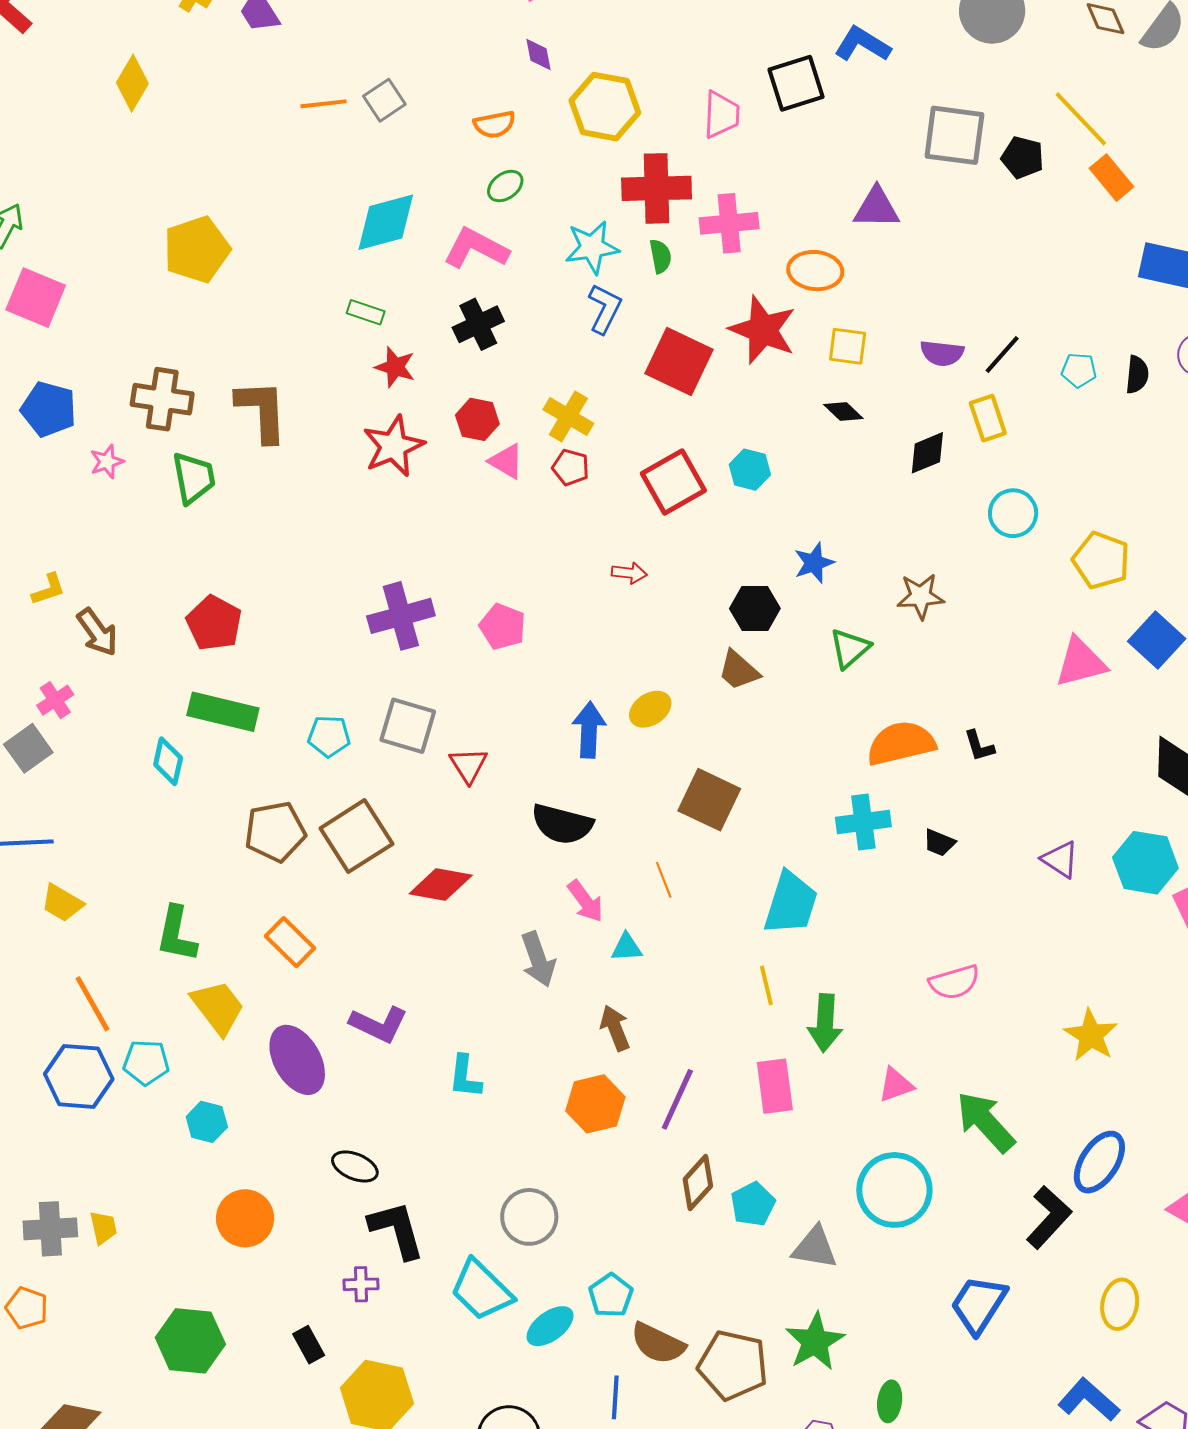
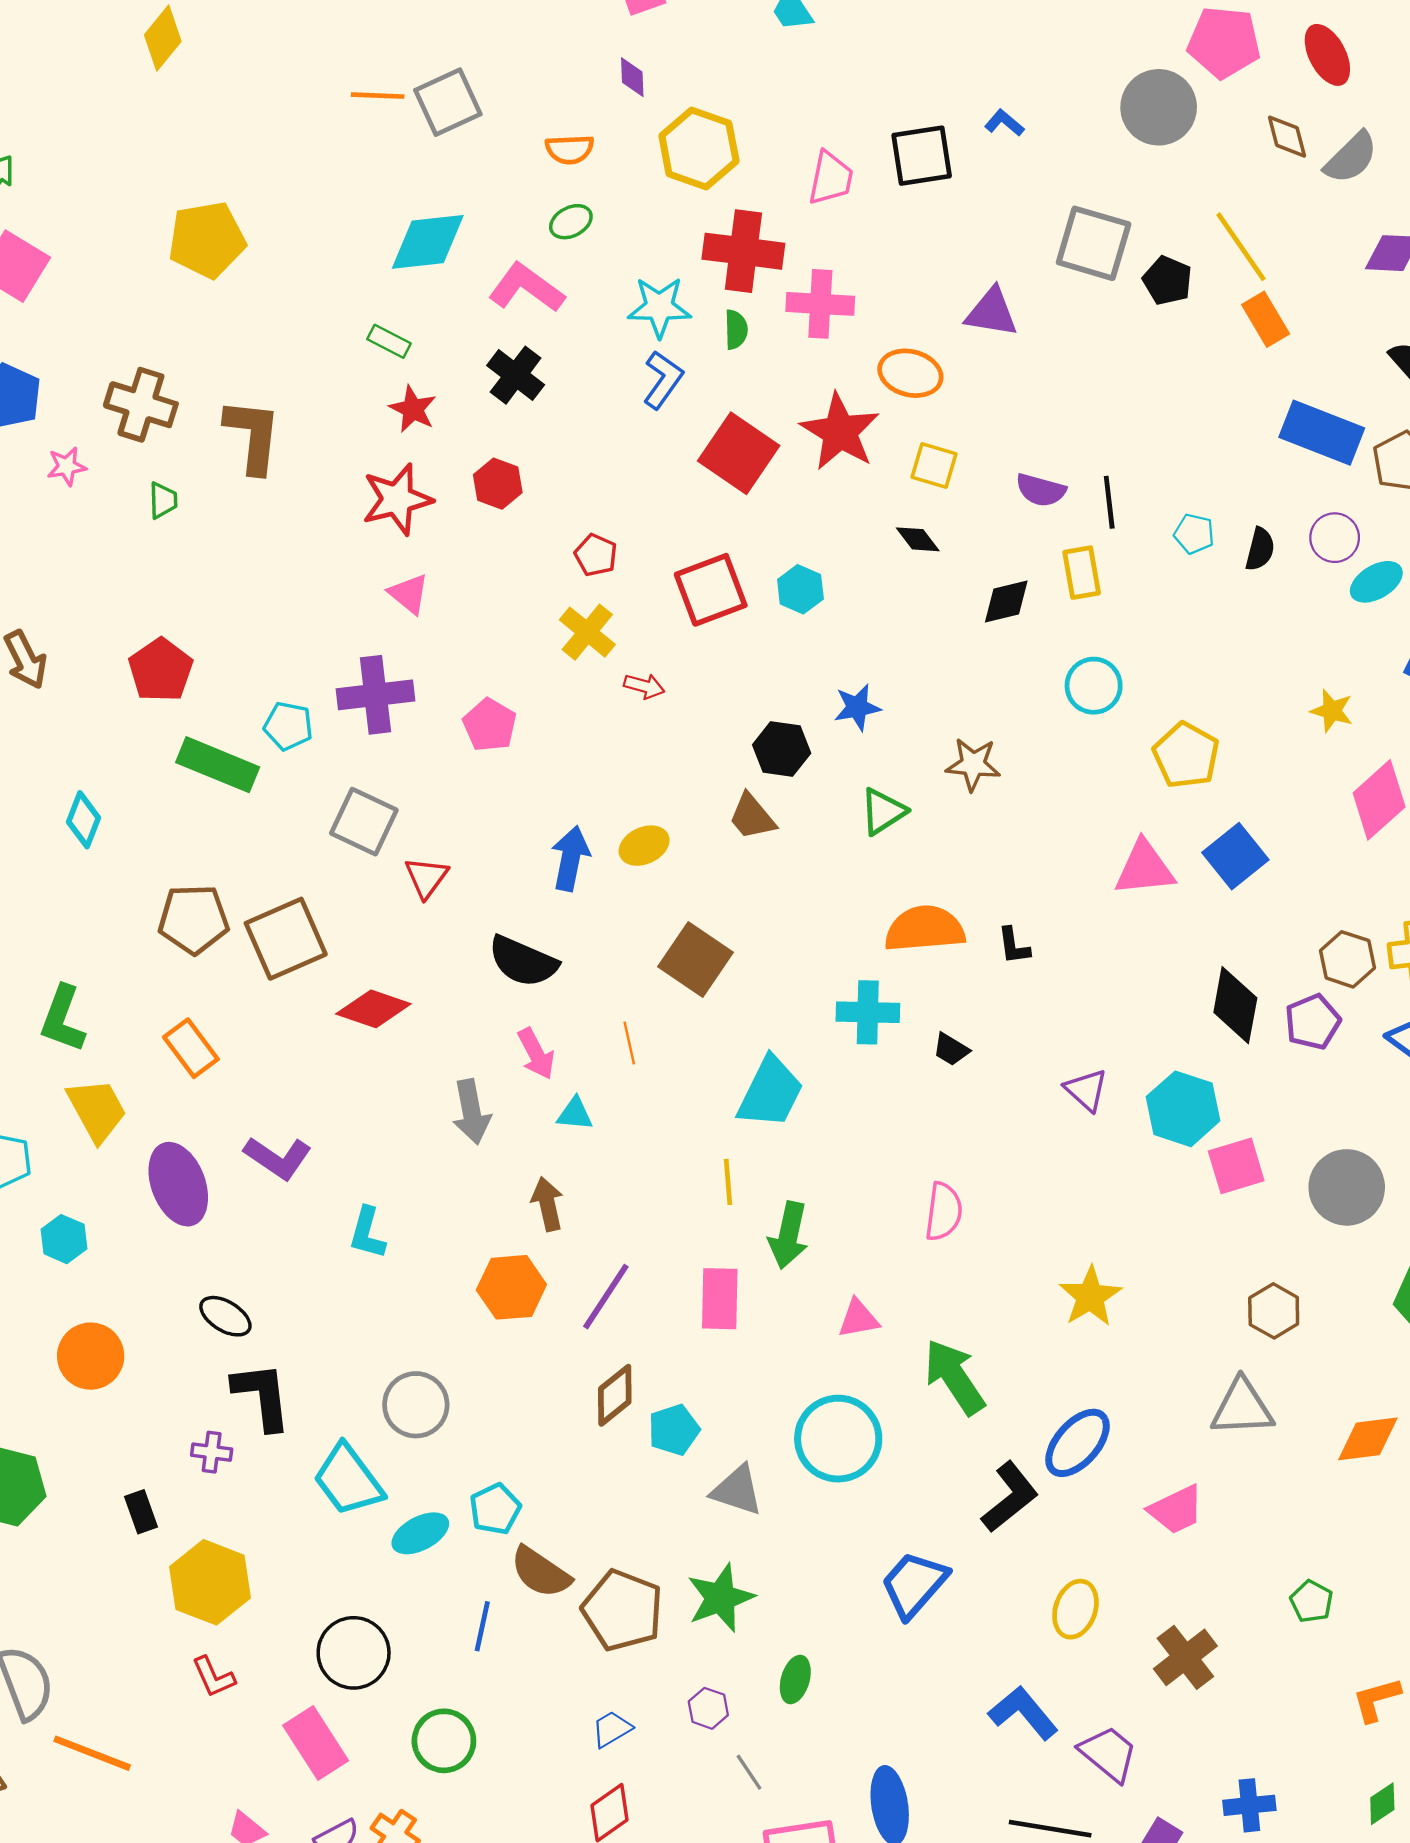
blue L-shape: (862, 44) -> (1004, 123), size x0.6
gray square: (384, 100) -> (448, 102), size x1.4
black cross: (478, 324) -> (516, 375), turned -36
black line: (1002, 354) -> (1109, 502), turned -57
yellow cross: (568, 416) -> (587, 632), moved
pink triangle: (506, 461) -> (409, 594), moved
green trapezoid: (194, 478) -> (163, 500), size x0.6
green rectangle: (223, 712) -> (218, 765), moved
cyan pentagon: (329, 736) -> (288, 726), moved
pink semicircle: (954, 982) -> (944, 1212), turned -75

